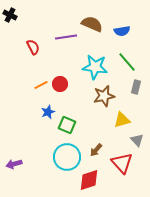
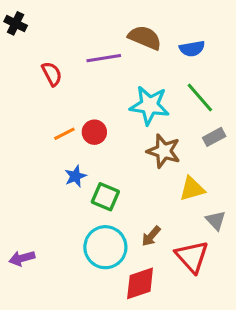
gray rectangle: (136, 87) -> (214, 137), turned 48
brown star: (104, 96) -> (164, 151), turned 30

